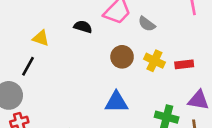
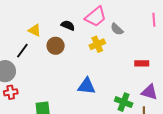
brown circle: (122, 57) -> (56, 46), moved
yellow cross: (154, 61) -> (97, 44), moved, turned 35

